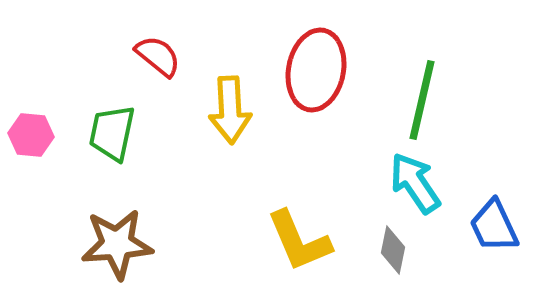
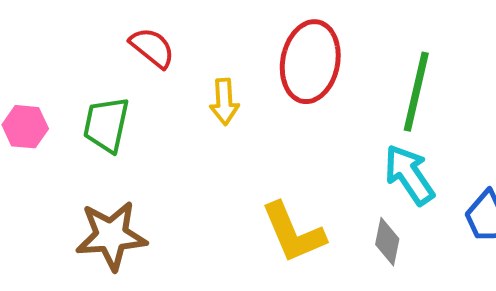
yellow arrow: (230, 110) -> (224, 102), size x0.7

